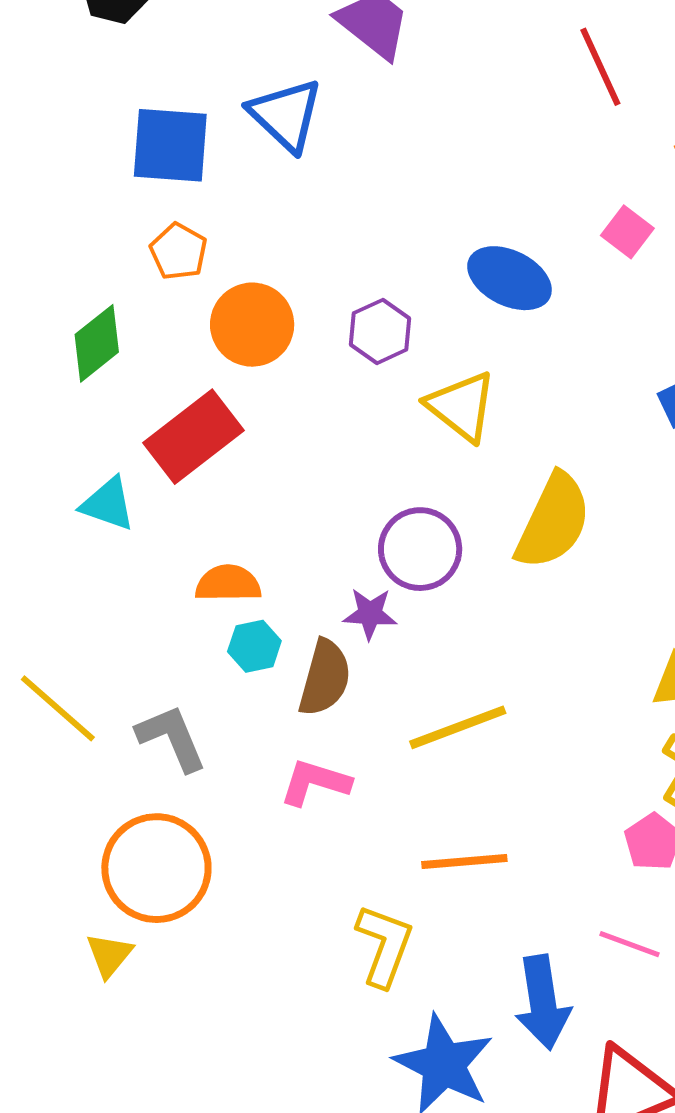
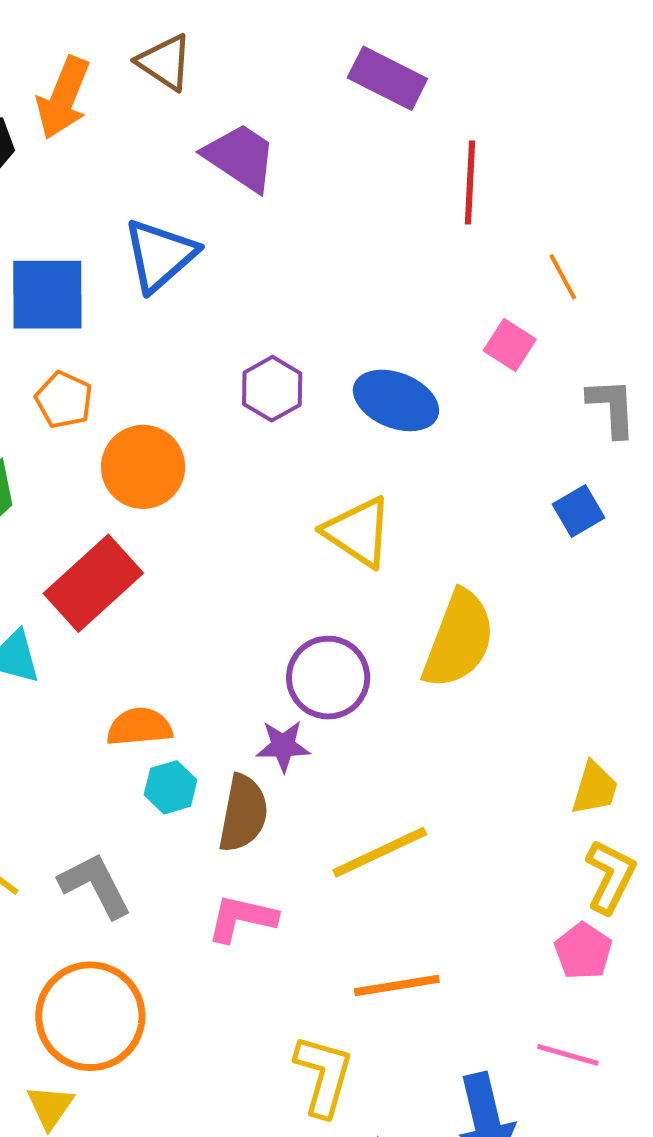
red line: (600, 67) -> (470, 182), turned 32
blue triangle: (286, 115) -> (160, 255), turned 40
purple hexagon: (380, 331) -> (272, 389), moved

